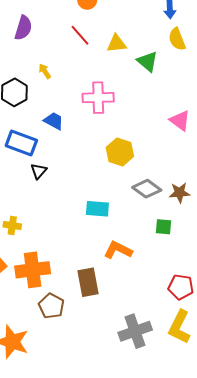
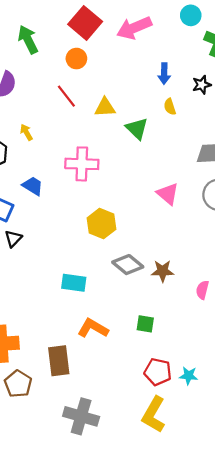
yellow semicircle: (177, 39) -> (170, 107), size x0.7
green square: (163, 227) -> (145, 324), moved
gray cross: (135, 331) -> (81, 416), moved, turned 32

